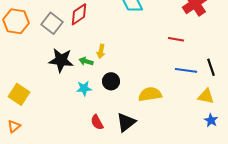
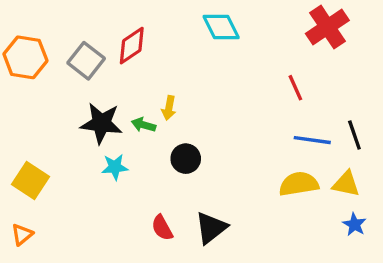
red line: (176, 39) -> (295, 88), turned 56
cyan star: (84, 88) -> (115, 167), moved
yellow semicircle: (150, 94) -> (299, 184), moved

